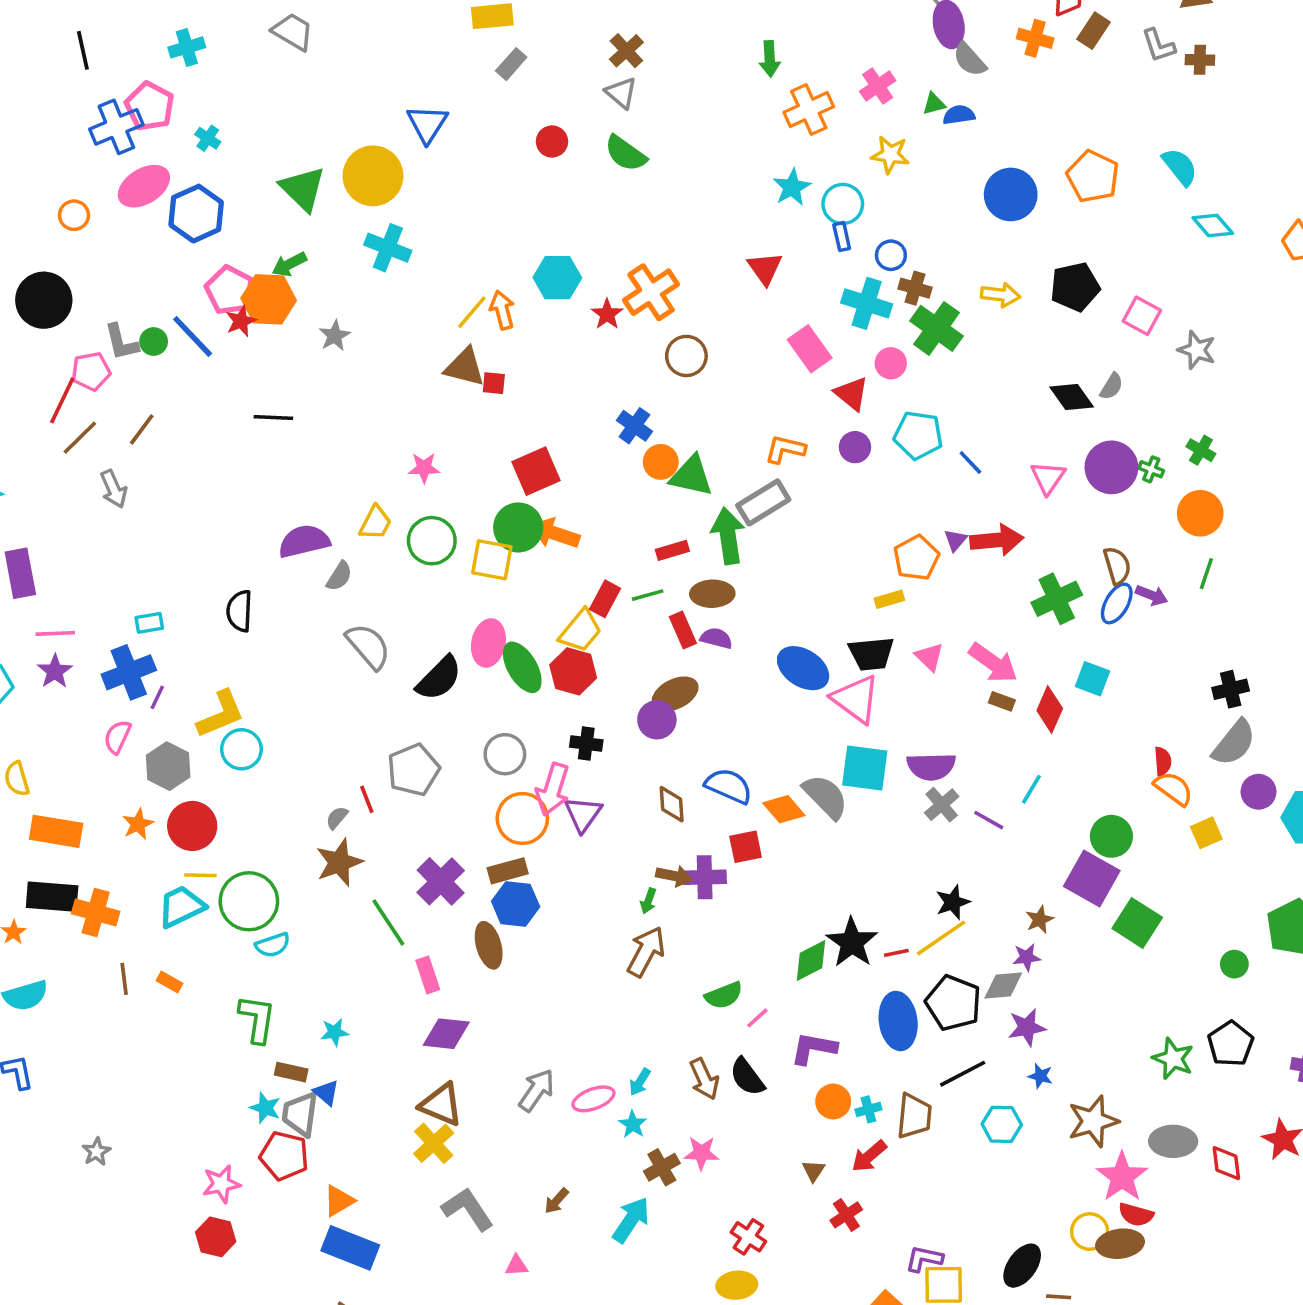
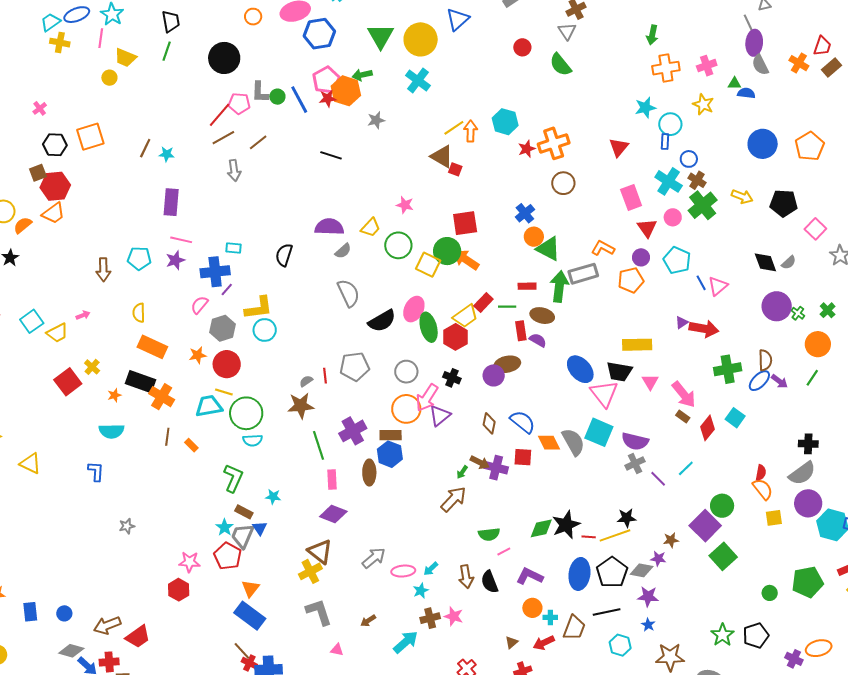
pink triangle: (1048, 478) -> (718, 286), moved
orange pentagon: (916, 558) -> (631, 280), moved
yellow rectangle: (889, 599) -> (637, 345), size x1.8
purple circle: (1258, 792) -> (808, 503), size x1.4
orange triangle: (339, 1201) -> (250, 588), turned -36

